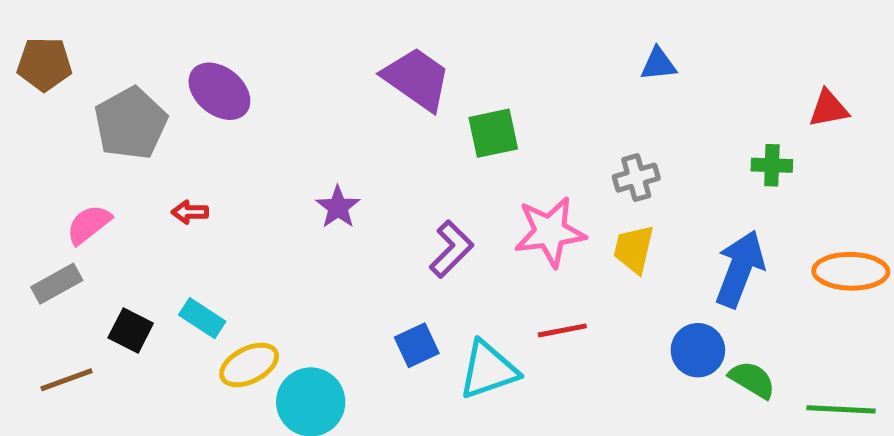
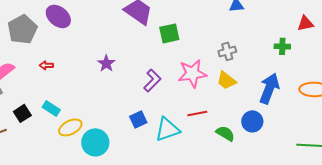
yellow trapezoid: (634, 249) -> (226, 80), turned -65
black square: (131, 330) -> (22, 113), turned 30
green semicircle: (752, 380) -> (225, 133), moved

